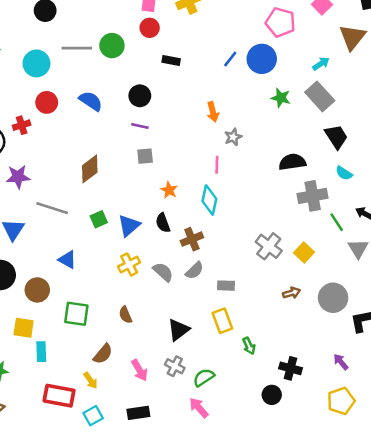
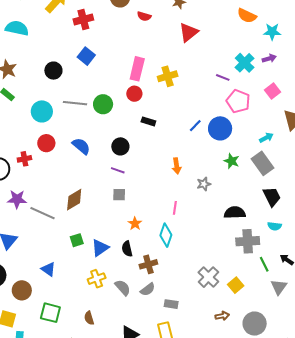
gray star: (233, 137) -> (204, 184), moved
cyan semicircle: (344, 173) -> (275, 226), turned -32
gray line: (52, 208) -> (43, 213), moved

